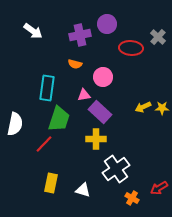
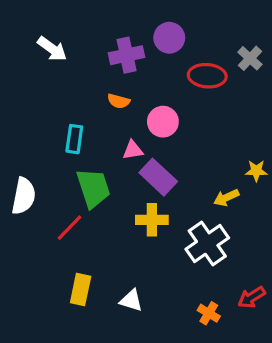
cyan rectangle: (47, 88) -> (74, 139), size x0.7
yellow arrow: (143, 107) -> (226, 198), moved
green trapezoid: (59, 119) -> (93, 188), turned -36
white cross: (116, 169) -> (207, 244), moved

